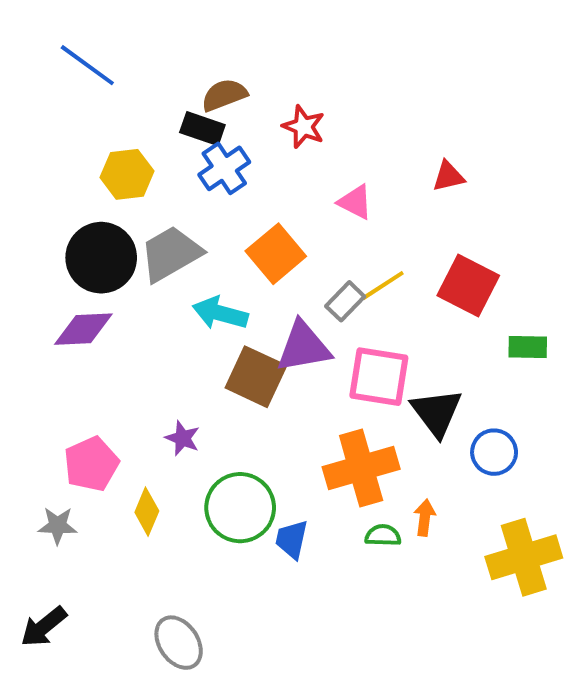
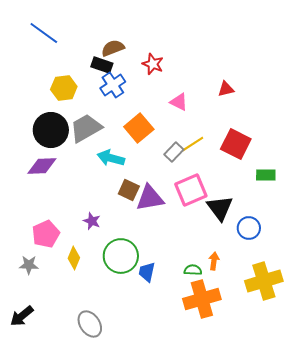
purple triangle: (304, 347) -> (150, 198), moved
brown square: (256, 377) -> (129, 190), size x0.7
pink square: (379, 377) -> (191, 190), turned -32
orange cross: (361, 468) -> (202, 299), moved

